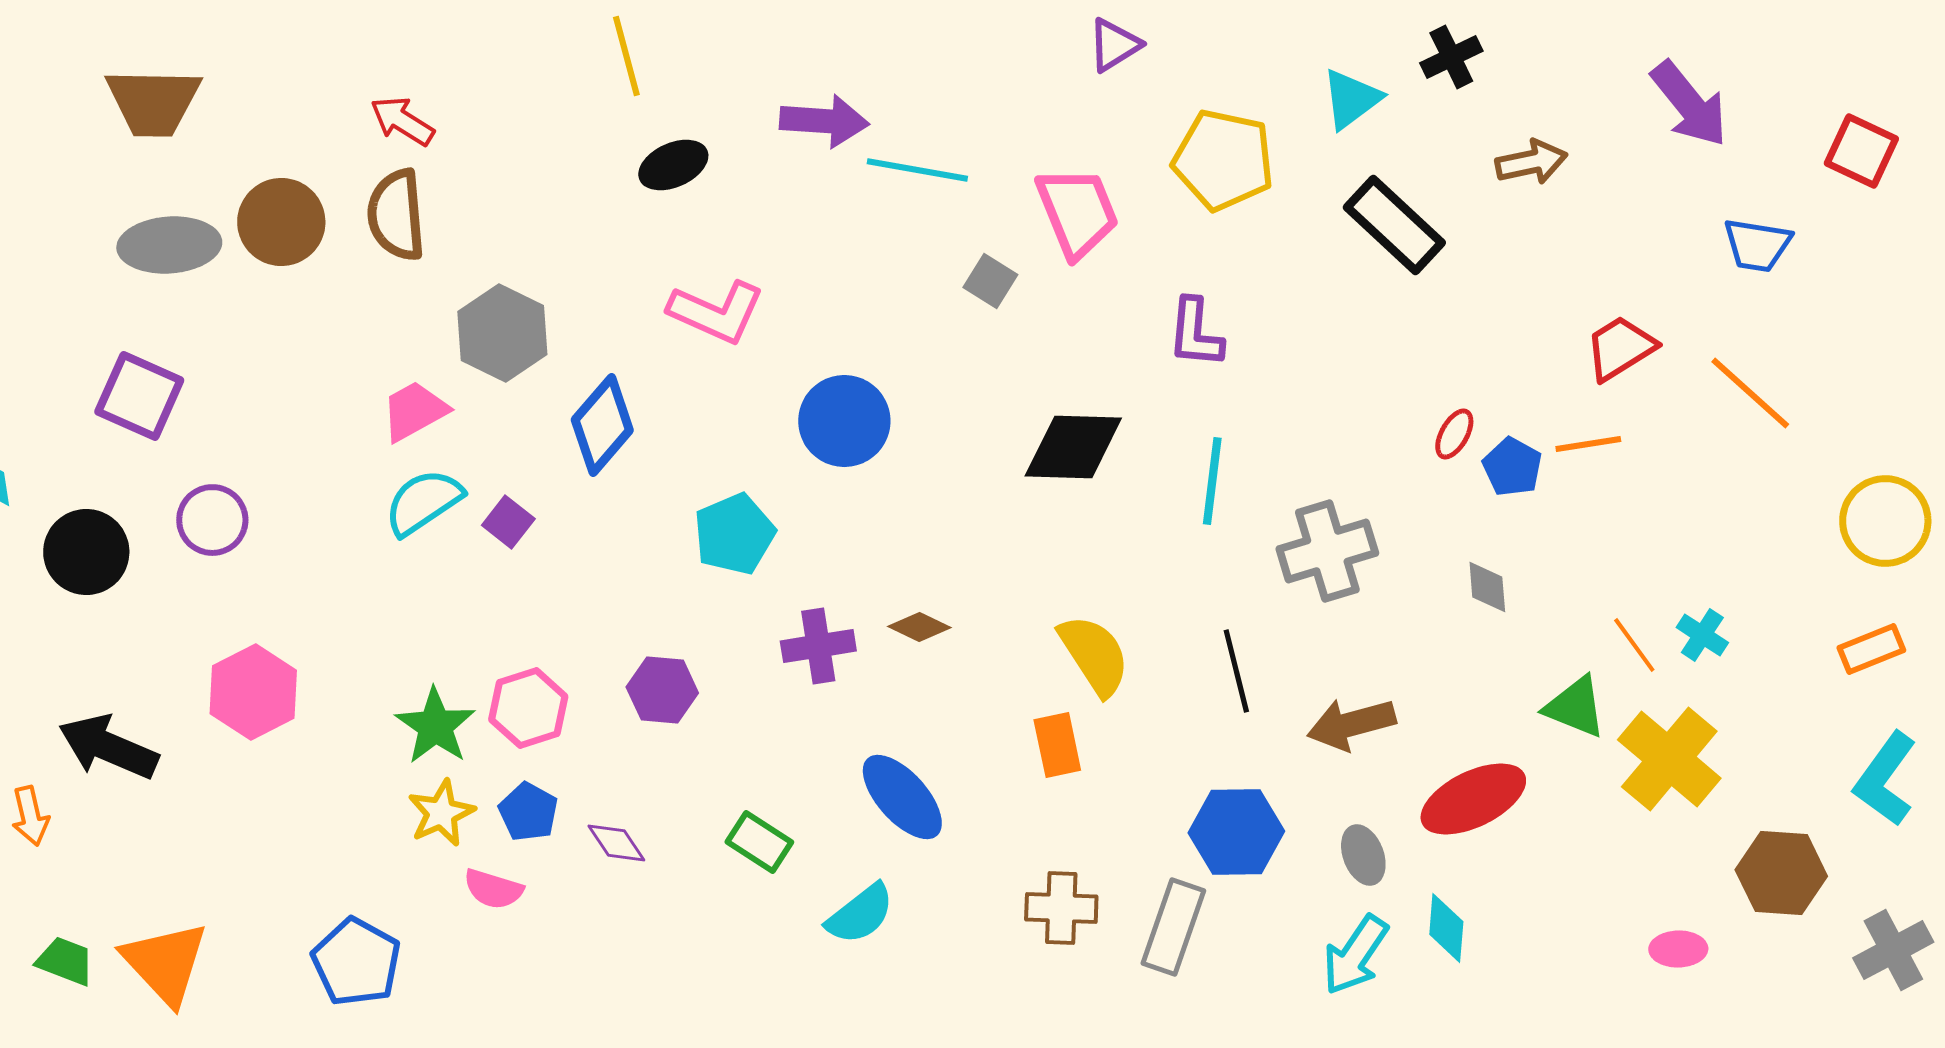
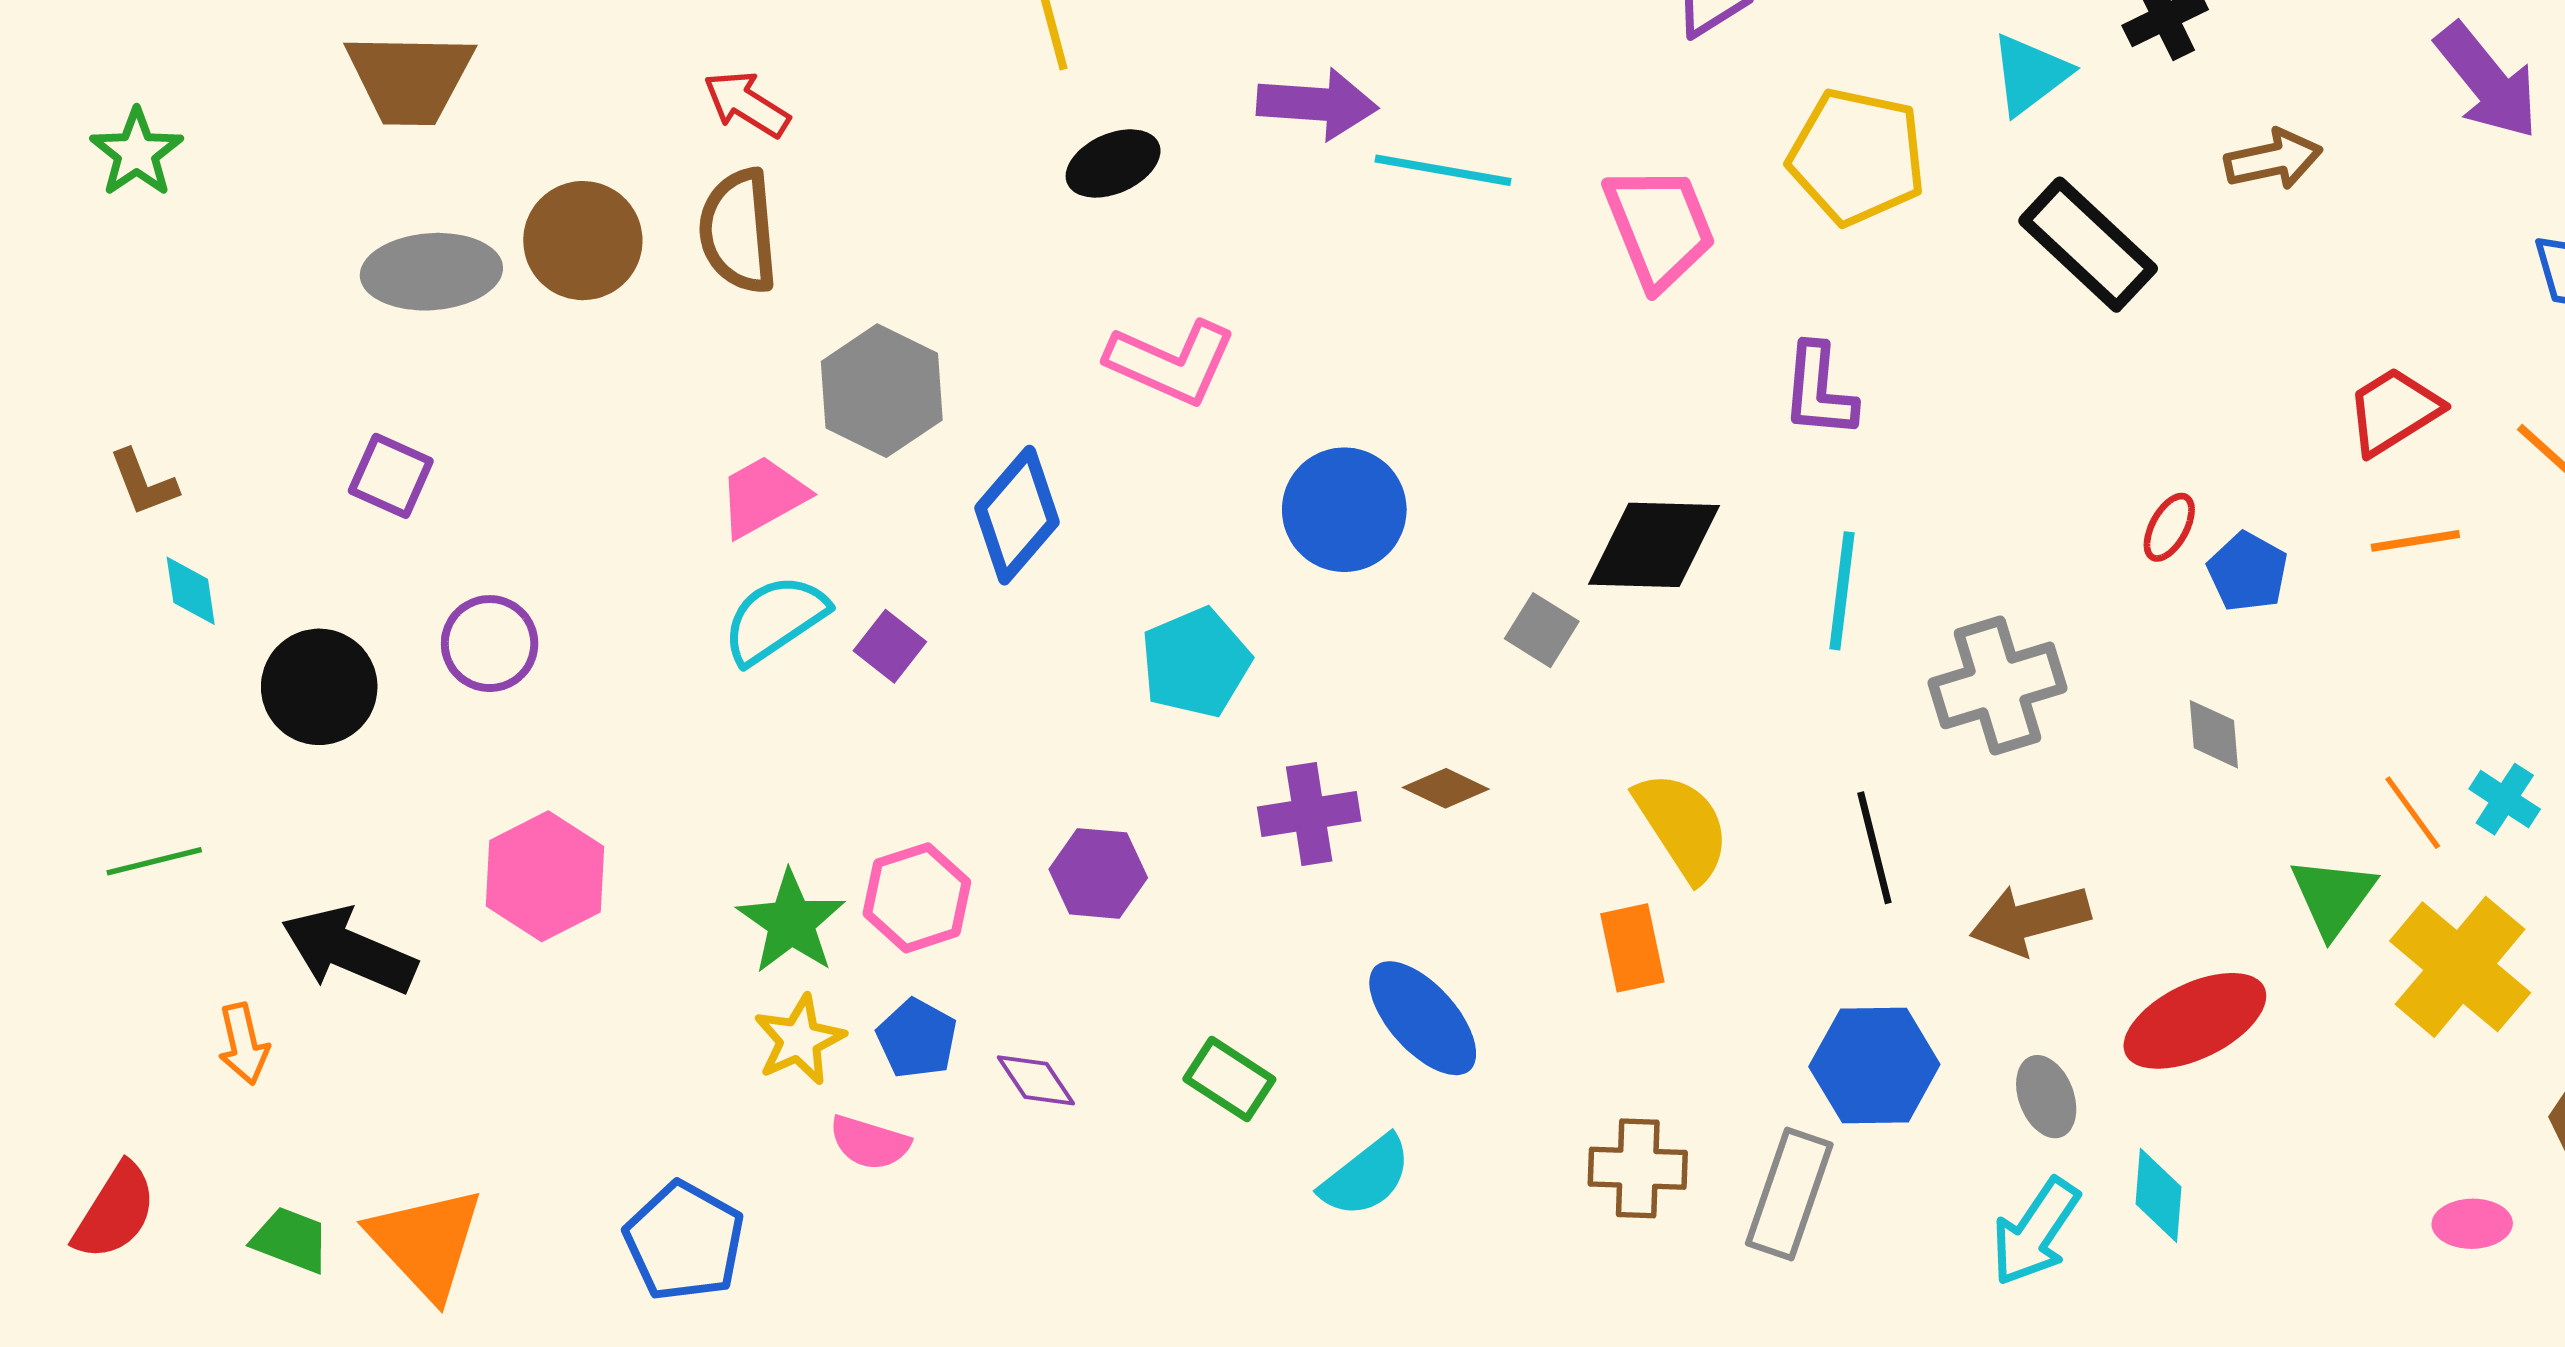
gray square: (990, 281) -> (1542, 630), moved
purple square: (139, 396) -> (391, 476), size x0.7
orange line: (1588, 444) -> (2415, 541), moved
green triangle: (1575, 707) -> (2333, 896), turned 44

